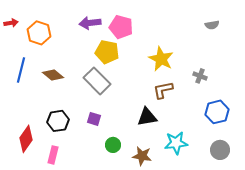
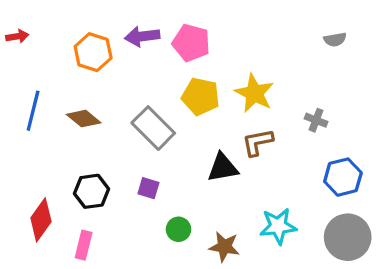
orange hexagon: (39, 33) -> (93, 52), moved
yellow pentagon: (107, 52) -> (201, 96), moved
black triangle: (147, 117) -> (223, 168), moved
gray circle: (220, 150) -> (348, 237), size x1.5

